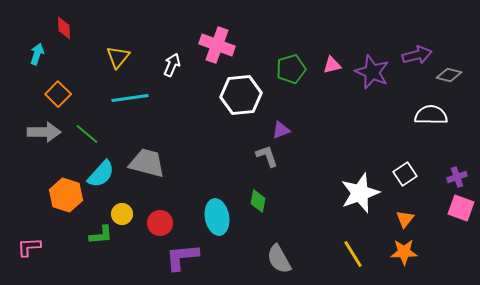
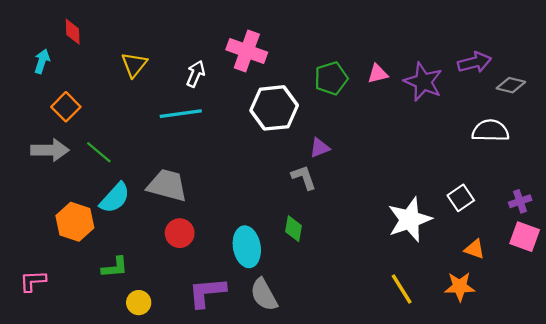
cyan line: (130, 98) -> (181, 114), moved
yellow circle: (122, 214) -> (139, 303), moved
orange triangle: (405, 219) -> (474, 249), moved, turned -48
red circle: (160, 223) -> (180, 233), moved
gray semicircle: (279, 259) -> (264, 295), moved

